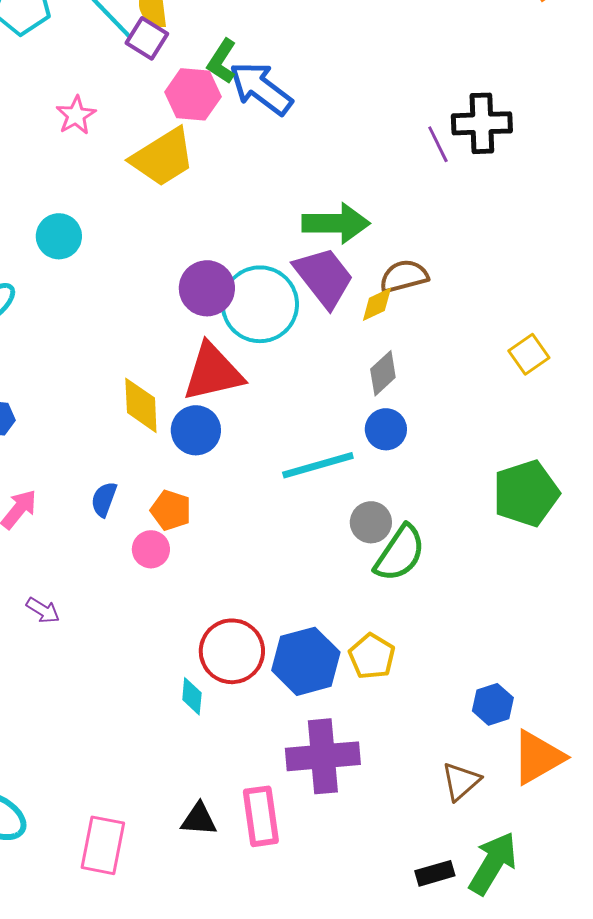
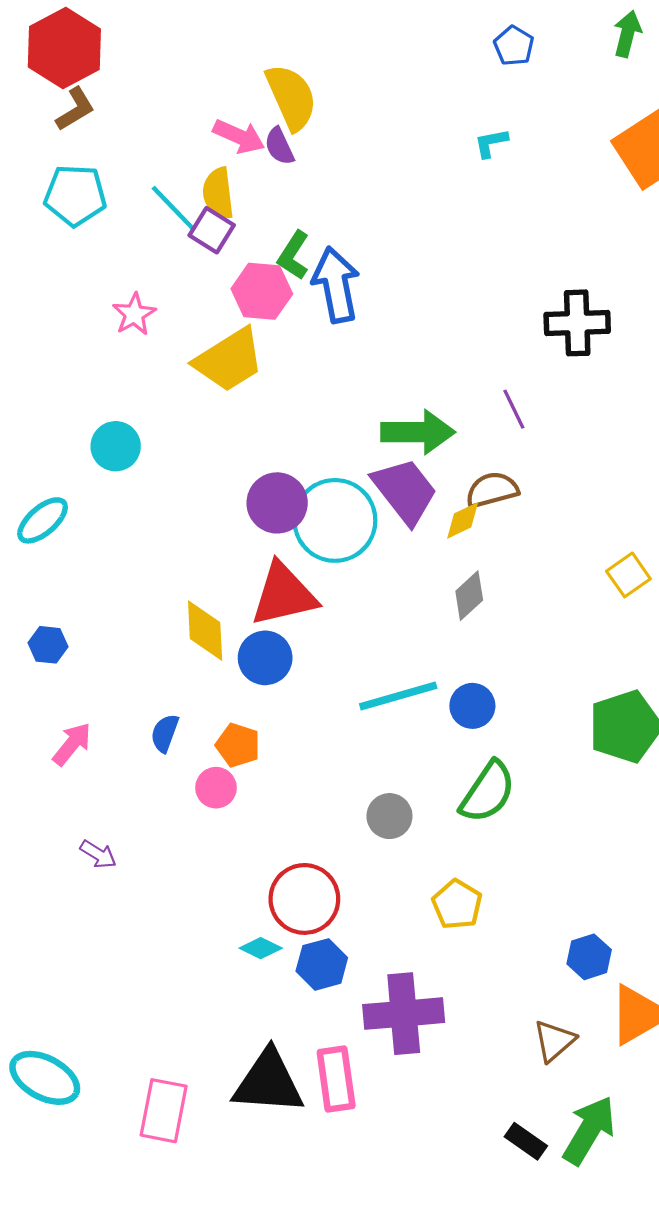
blue arrow: (261, 88) -> (336, 285), turned 42
purple line: (438, 144) -> (514, 409), moved
blue circle: (386, 429) -> (472, 706), moved
gray circle: (371, 522) -> (389, 816), moved
blue hexagon: (306, 661) -> (322, 964), moved, size x0.7
cyan diamond: (192, 696) -> (261, 948), turned -69
black triangle: (199, 819) -> (268, 1082), size x1.8
black rectangle: (435, 873) -> (526, 1141), turned 51

